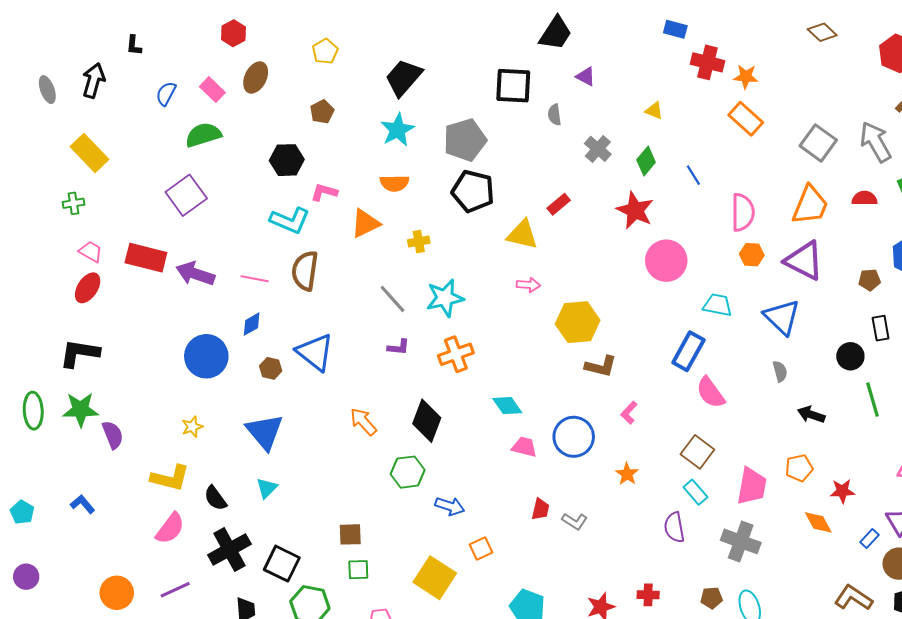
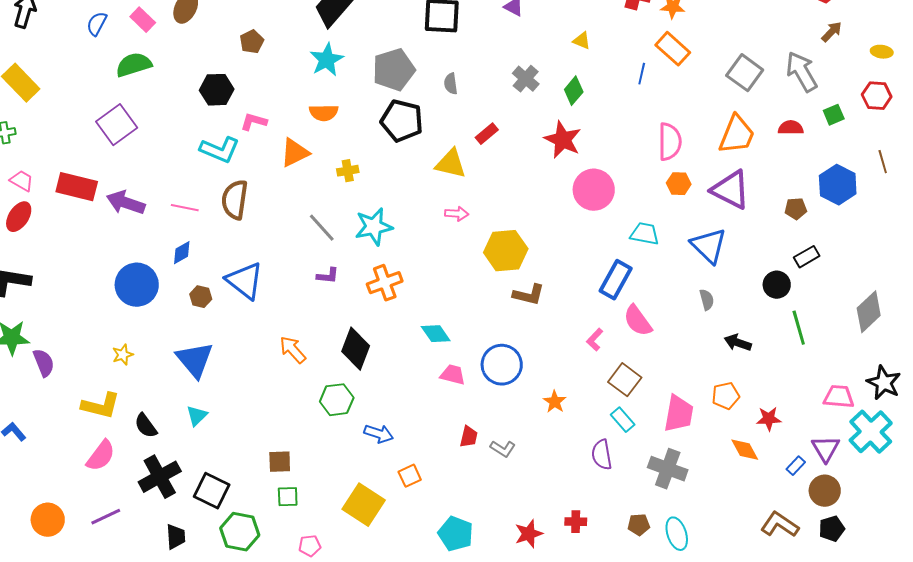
gray semicircle: (555, 115) -> (451, 84), moved
blue line: (693, 175) -> (642, 74), moved, turned 45
black rectangle: (881, 328) -> (807, 257), turned 70
pink L-shape: (629, 413) -> (595, 340), moved

